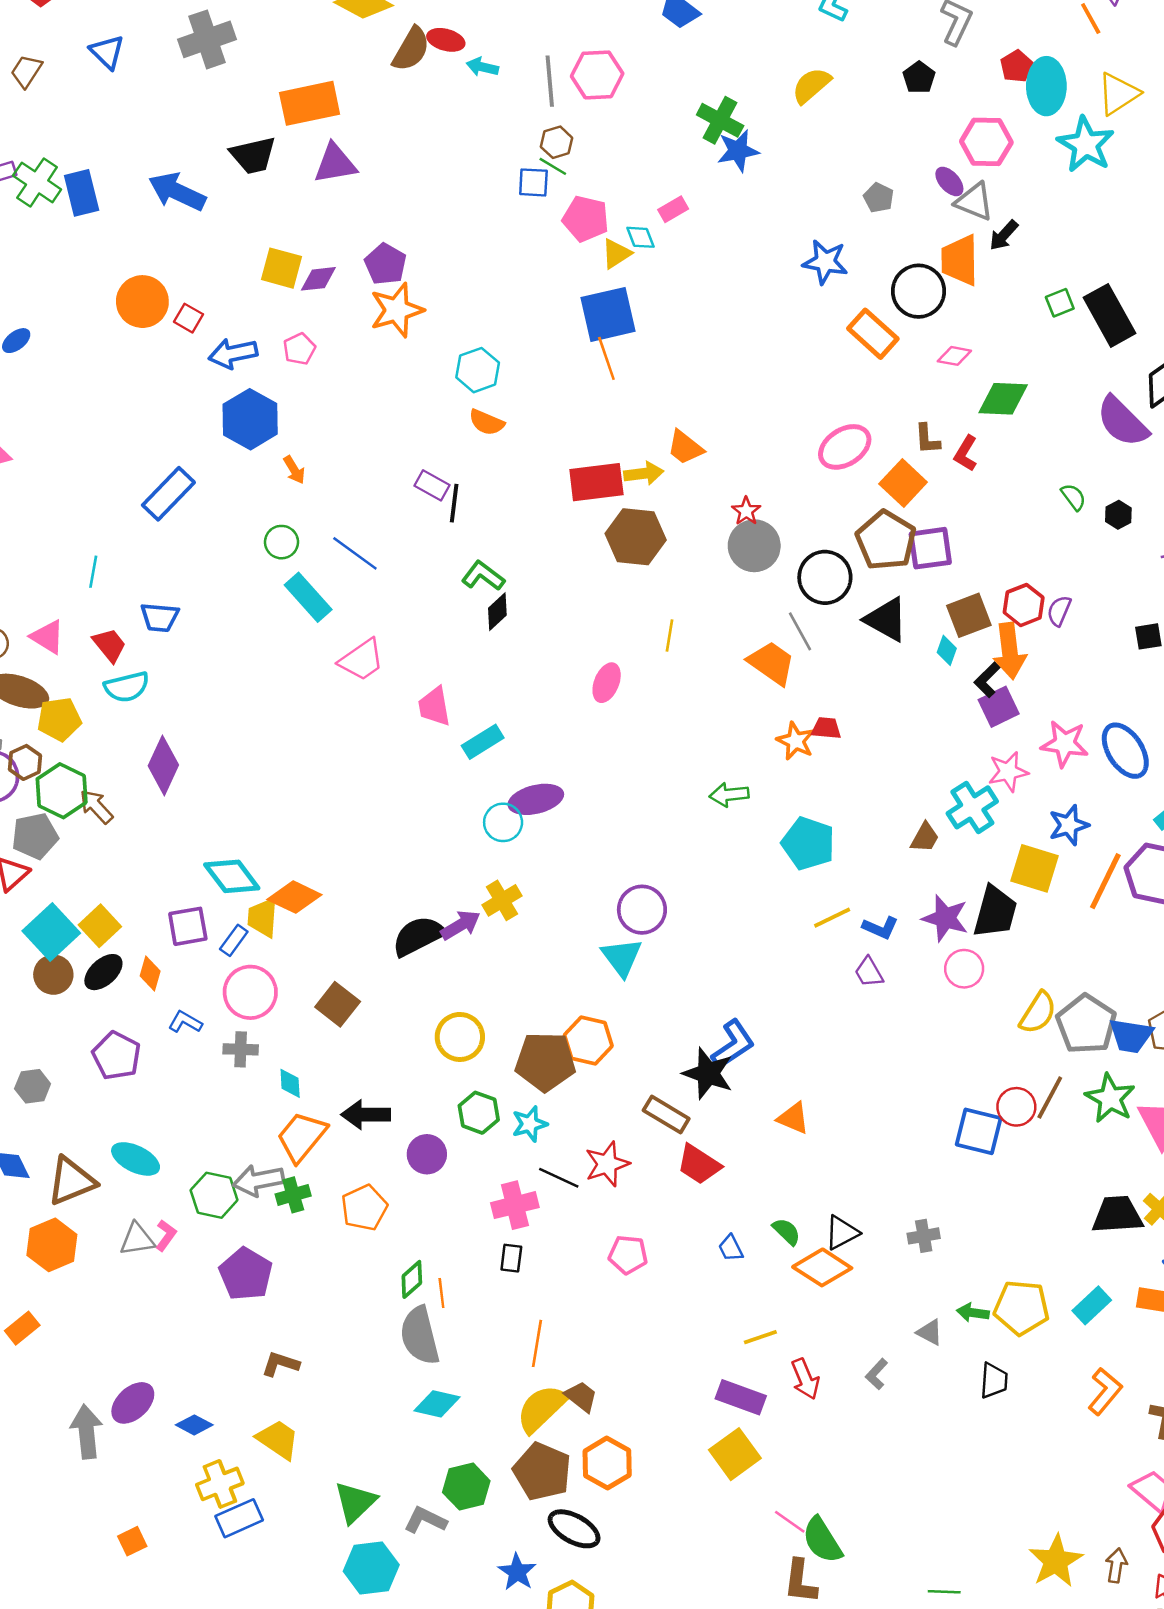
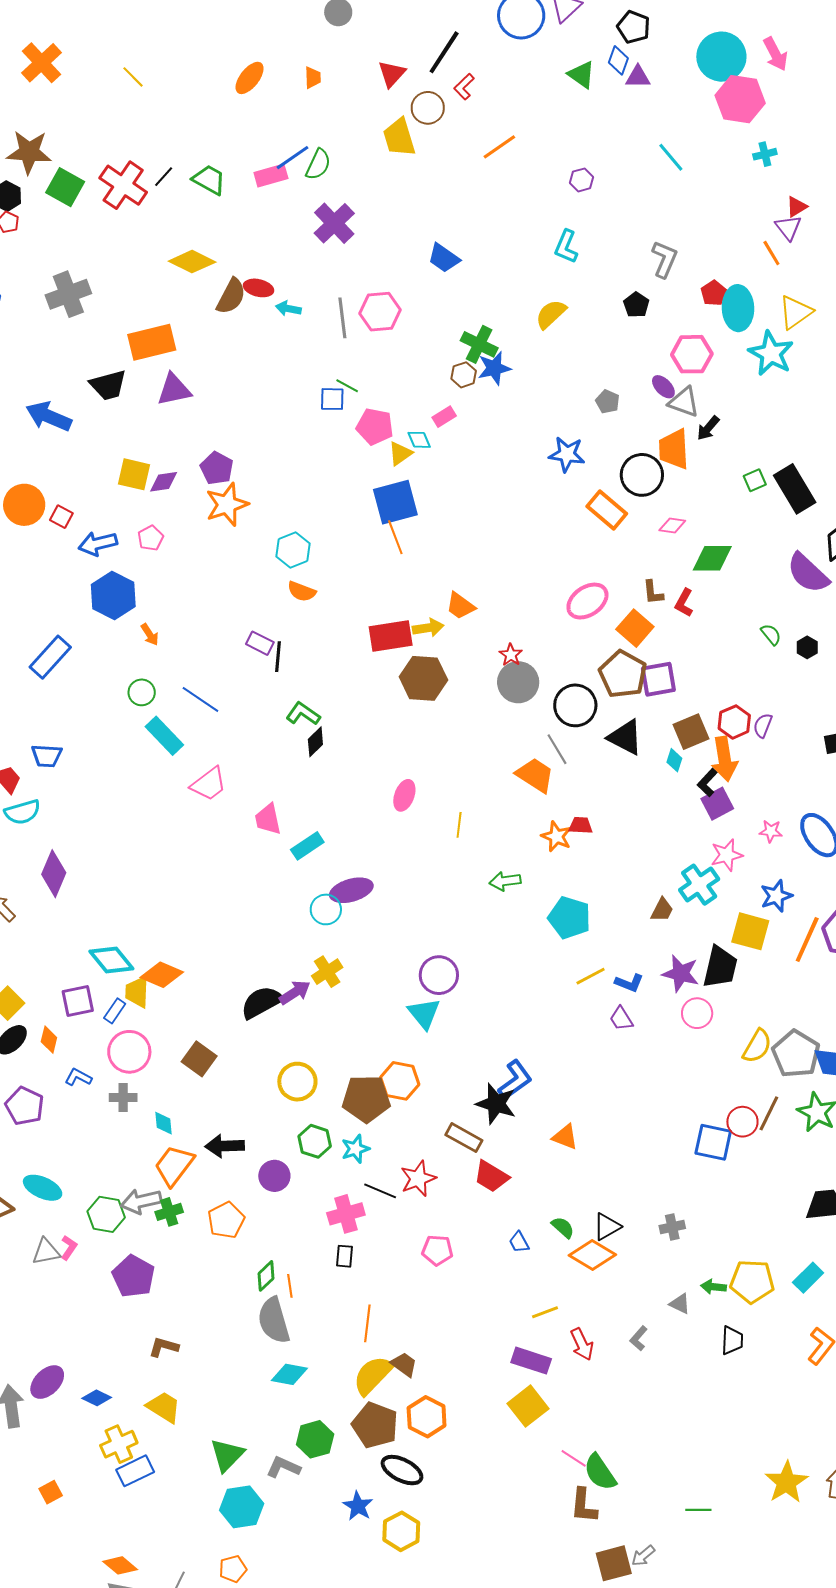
brown hexagon: (557, 142) -> (464, 375), moved
yellow line: (670, 636) -> (459, 825), moved
pink star: (1065, 744) -> (771, 831), size x0.6

